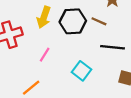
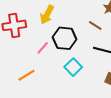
black hexagon: (73, 21) -> (65, 38), moved

